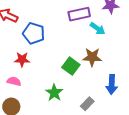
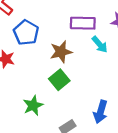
brown star: (92, 57) -> (61, 52), moved, turned -30

